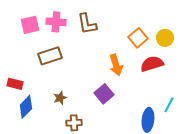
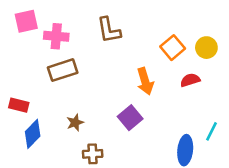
pink cross: (56, 22) -> (56, 36), moved
pink square: (30, 25) -> (26, 21), moved
red semicircle: (152, 64) -> (190, 80), size x0.7

